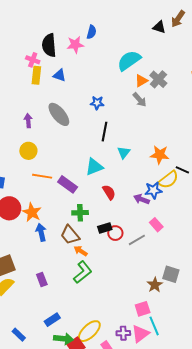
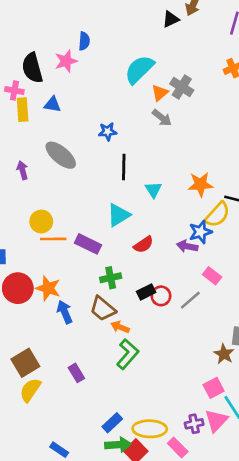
black triangle: (159, 27) -> (171, 19), turned -32
yellow circle: (28, 151) -> (41, 222), moved
red semicircle: (109, 192) -> (143, 245), turned 98
blue rectangle: (52, 320) -> (112, 423), moved
yellow ellipse: (89, 331) -> (150, 429), turned 55

